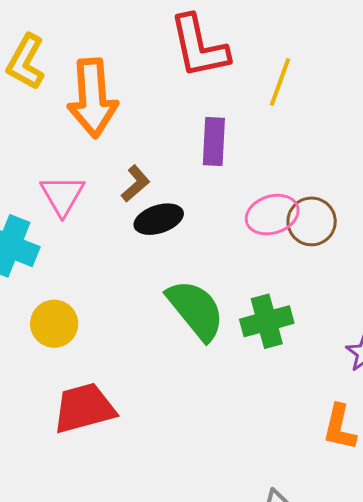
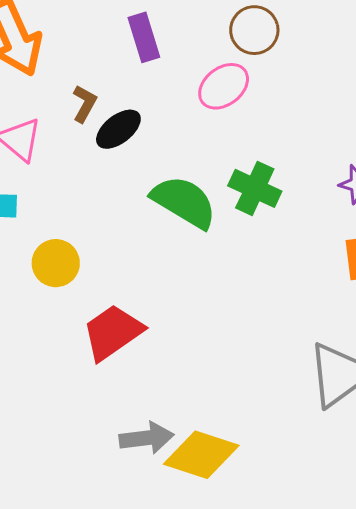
brown circle: (312, 221) -> (254, 30), moved
green cross: (267, 321) -> (255, 188), turned -30

